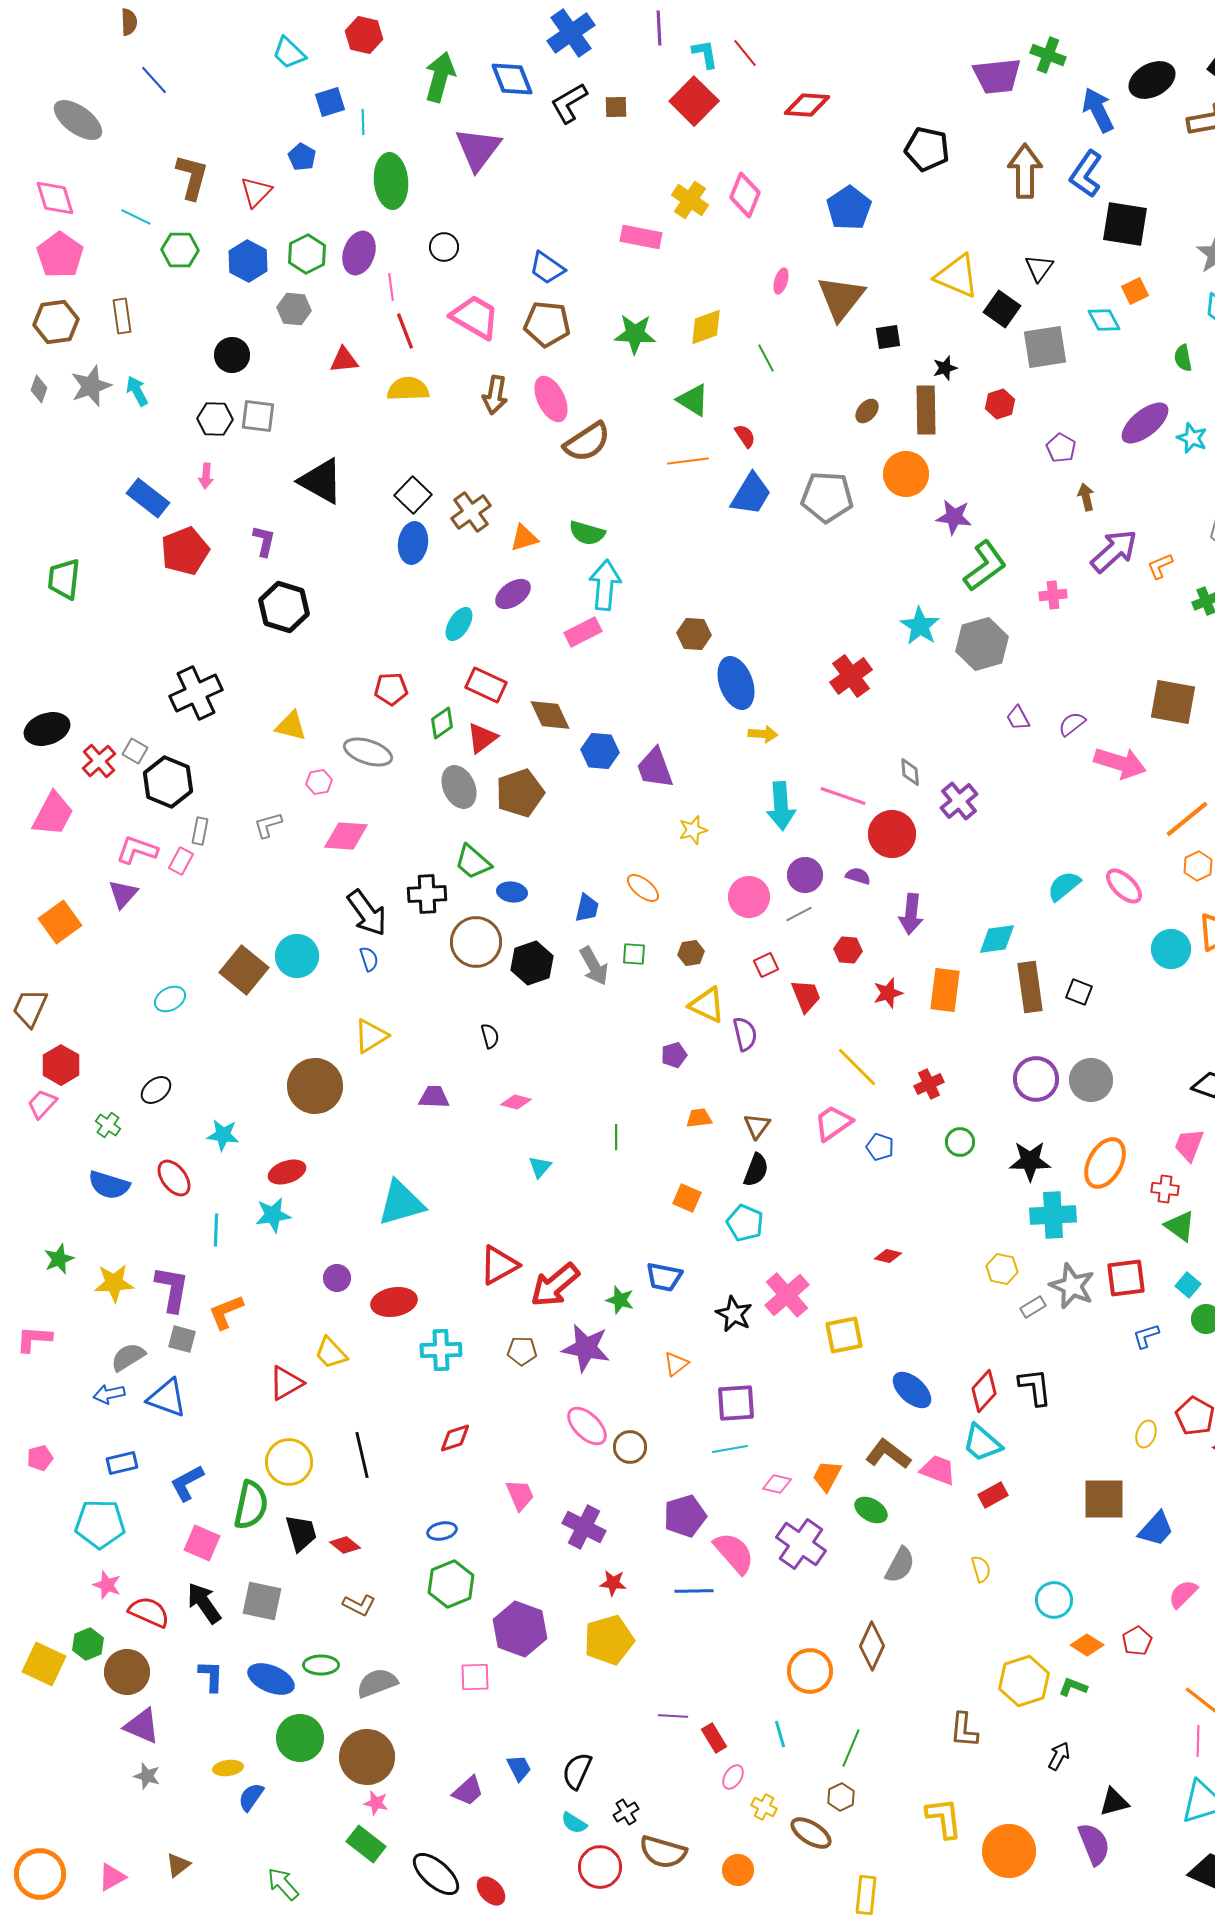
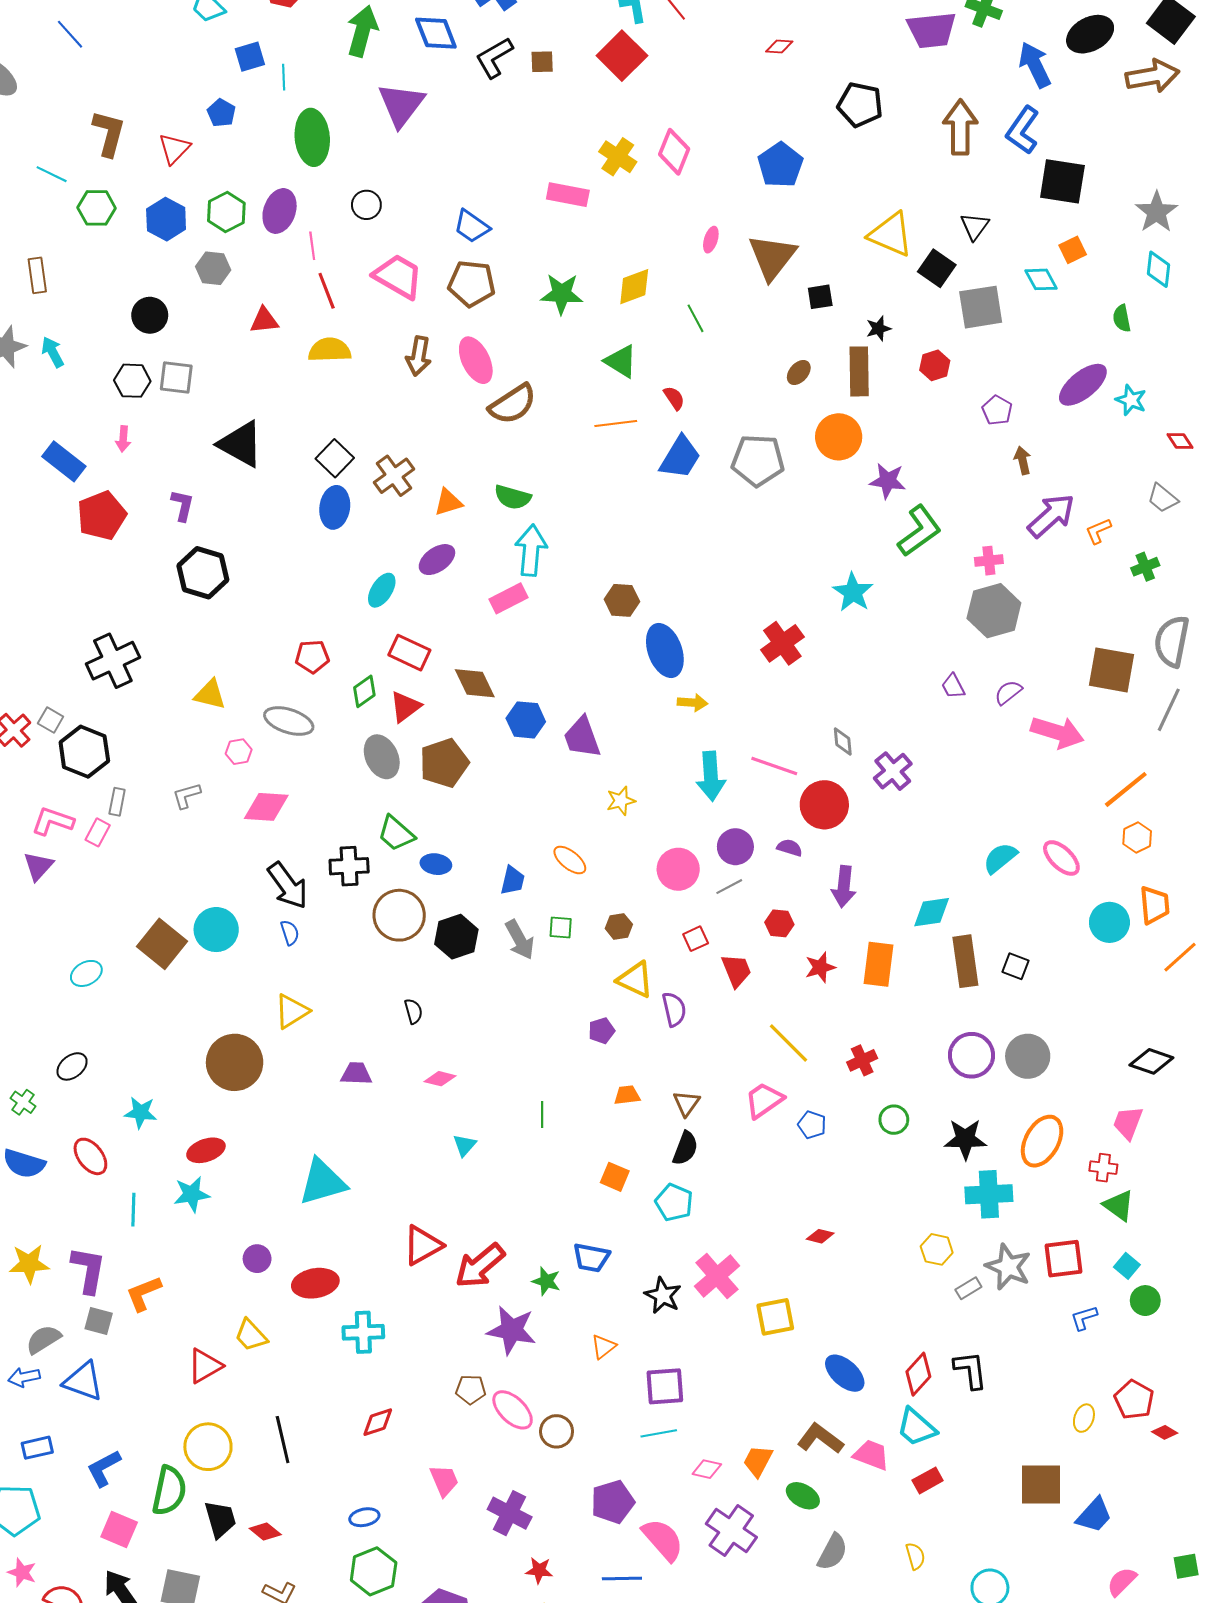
red diamond: (807, 105) -> (779, 46), moved, size x0.6
gray hexagon: (982, 644) -> (994, 611), moved
brown pentagon: (522, 1351) -> (471, 1389), moved

